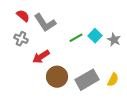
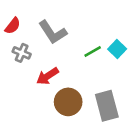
red semicircle: (23, 16) -> (13, 26), moved, turned 88
gray rectangle: (87, 80) -> (107, 106), turned -75

